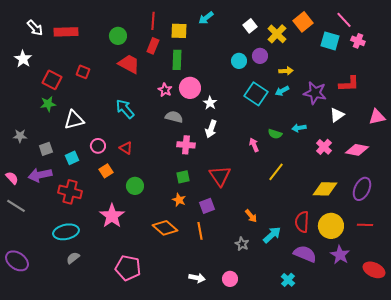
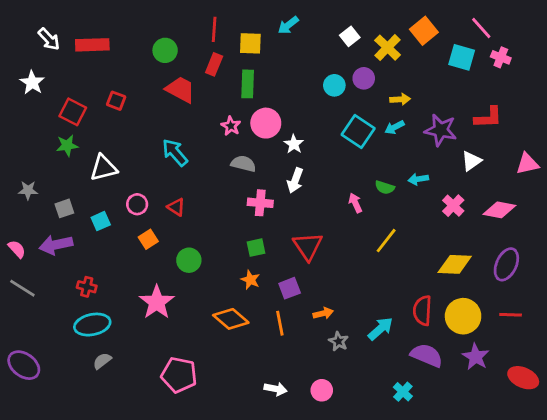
red cross: (70, 192) -> (87, 287), moved, size x0.6
orange arrow: (251, 216) -> (323, 313), moved, turned -64

